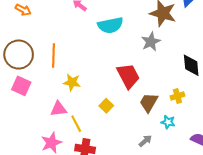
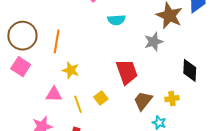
cyan semicircle: (110, 25) -> (116, 20), size x0.7
yellow line: (76, 124) -> (78, 104), moved

